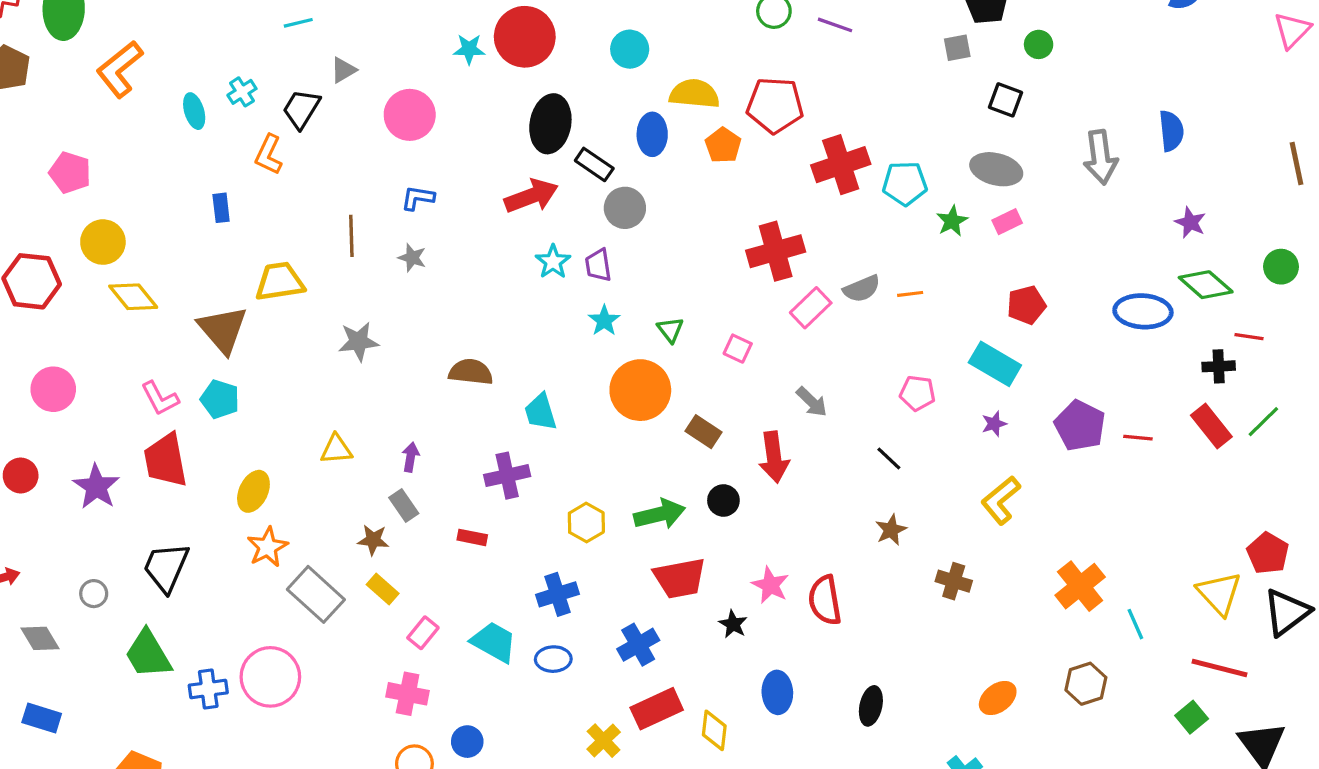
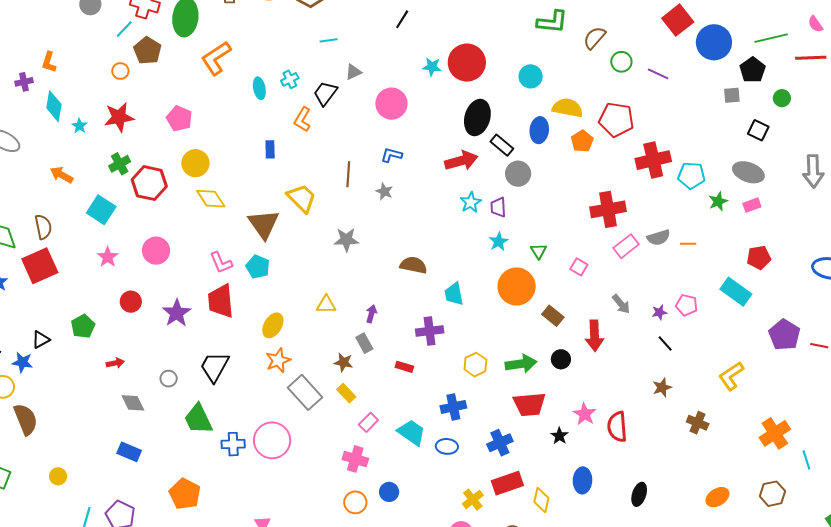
yellow trapezoid: (280, 282) -> (302, 198), turned 48
purple star: (994, 424) -> (659, 312), moved

